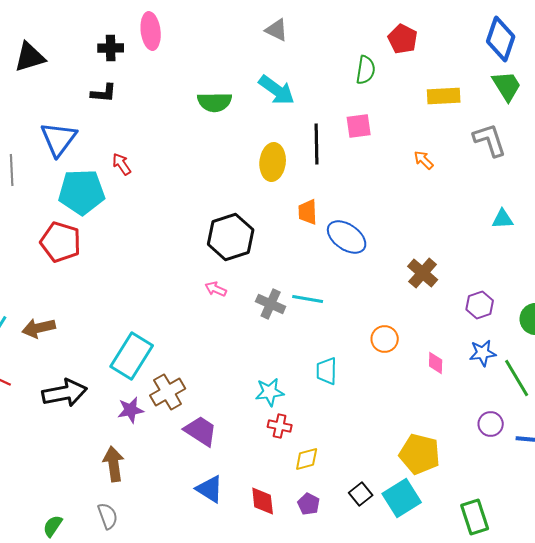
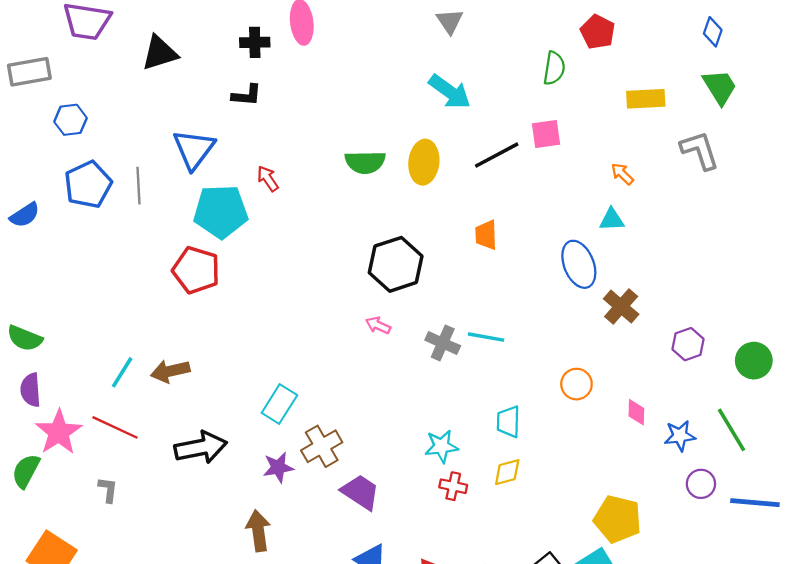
gray triangle: (277, 30) -> (450, 21), turned 30
blue diamond: (501, 39) -> (713, 32), size x0.6
green semicircle: (215, 102) -> (365, 162), moved
black line: (317, 144) -> (497, 155), turned 63
yellow ellipse: (273, 162) -> (424, 162), moved
cyan triangle: (503, 219) -> (612, 220), moved
blue ellipse: (347, 237) -> (579, 264), moved, turned 33
blue star: (483, 353) -> (680, 436), moved
cyan rectangle: (132, 356) -> (279, 404), size x0.7
yellow diamond: (307, 459) -> (507, 472), moved

